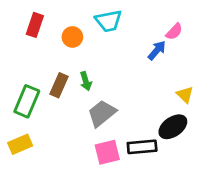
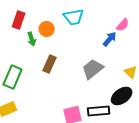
green arrow: (86, 81) -> (32, 39), moved
brown rectangle: (59, 85) -> (50, 64), moved
gray trapezoid: (102, 113) -> (93, 69), moved

